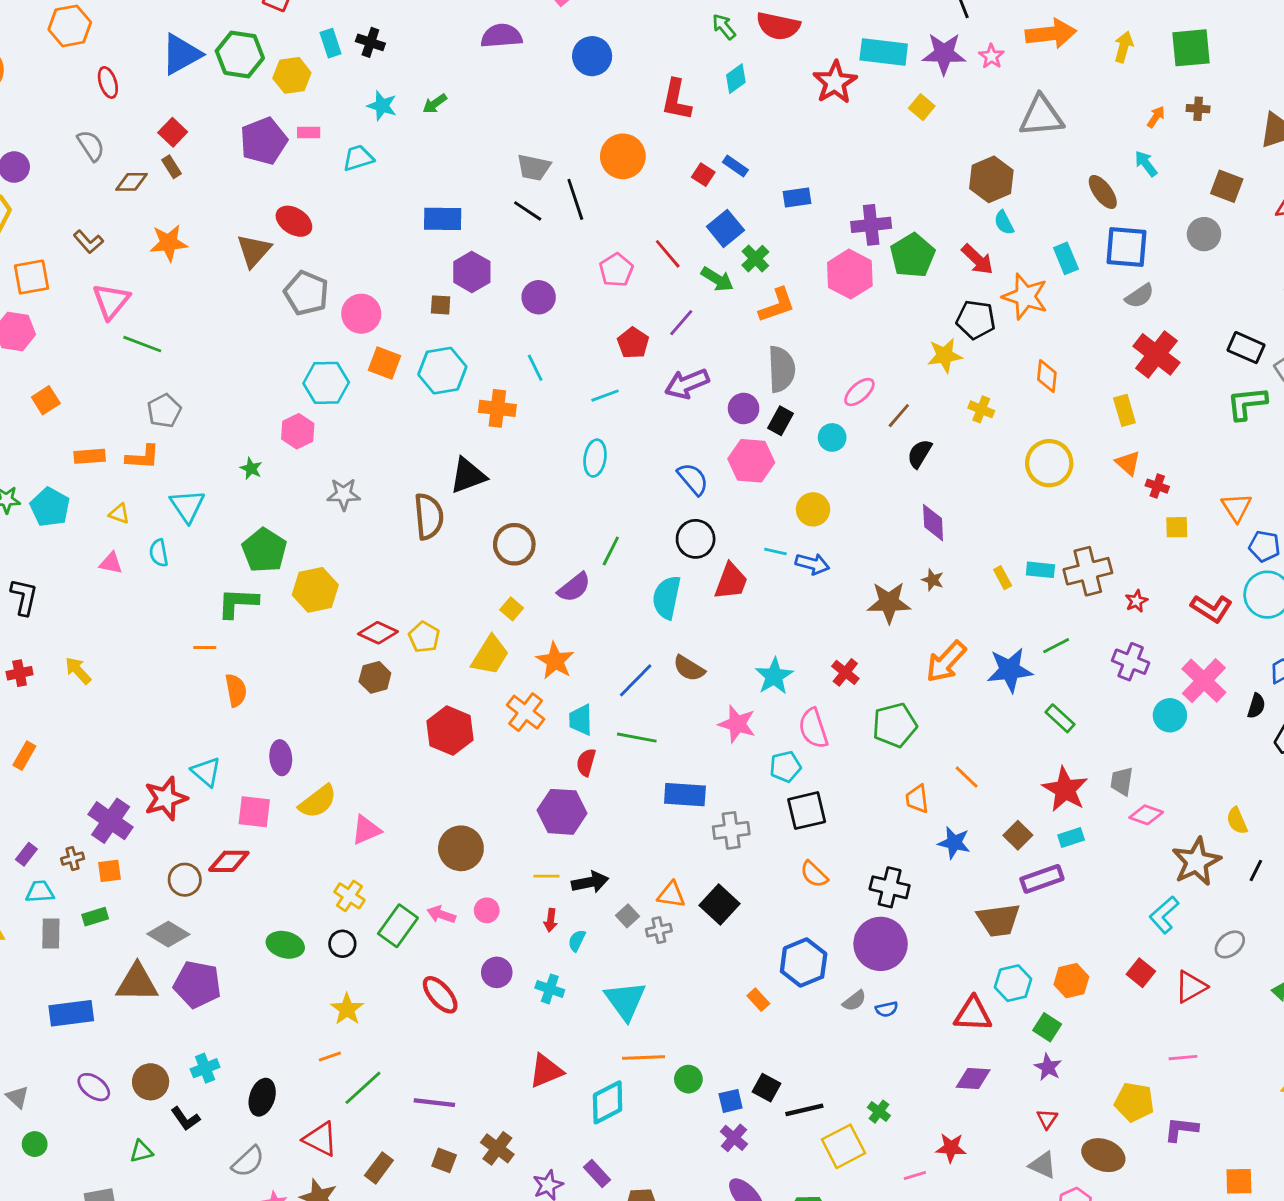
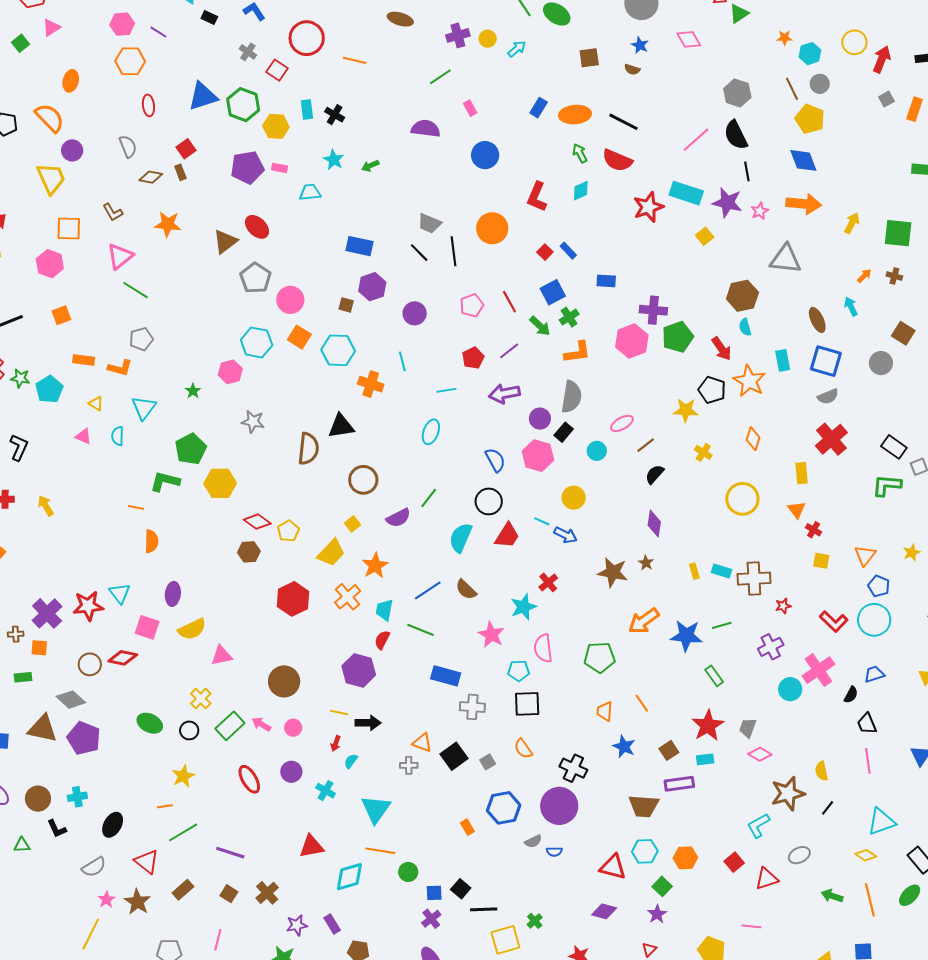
purple cross: (1131, 662) -> (771, 647), turned 30
red cross: (845, 672) -> (548, 582), moved
gray square: (627, 916) -> (488, 762), moved

